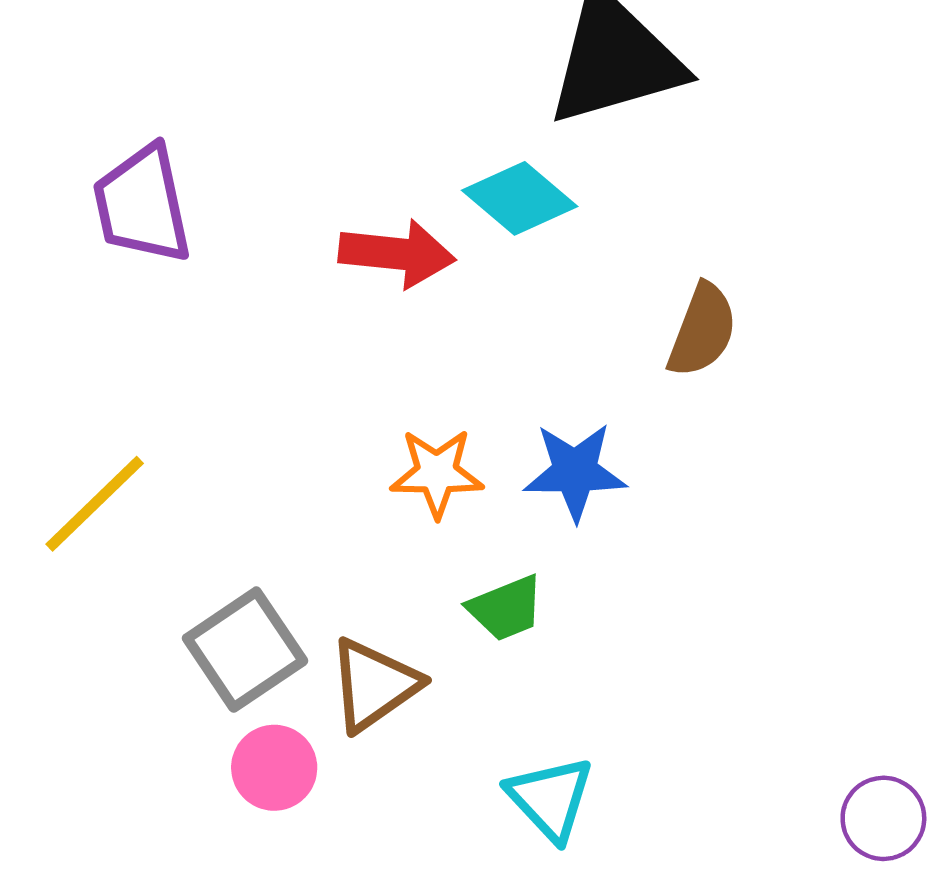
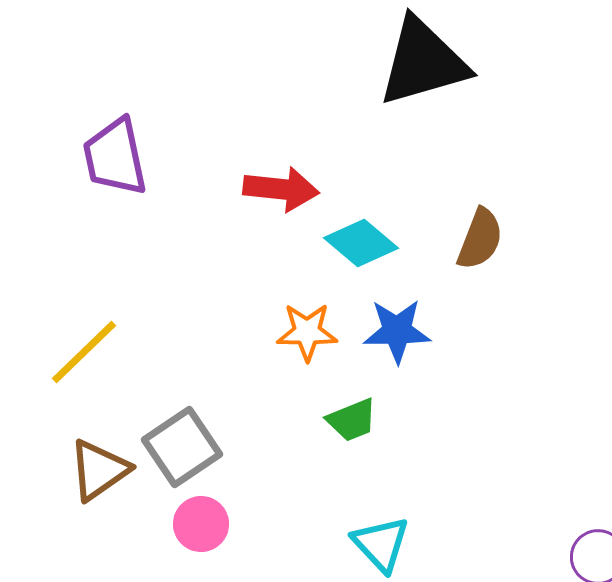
cyan diamond: (520, 198) -> (361, 243), moved
brown triangle: (374, 685) -> (99, 470), moved

